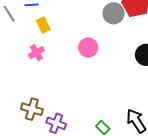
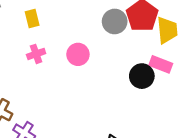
pink cross: (36, 53) -> (36, 54), moved

